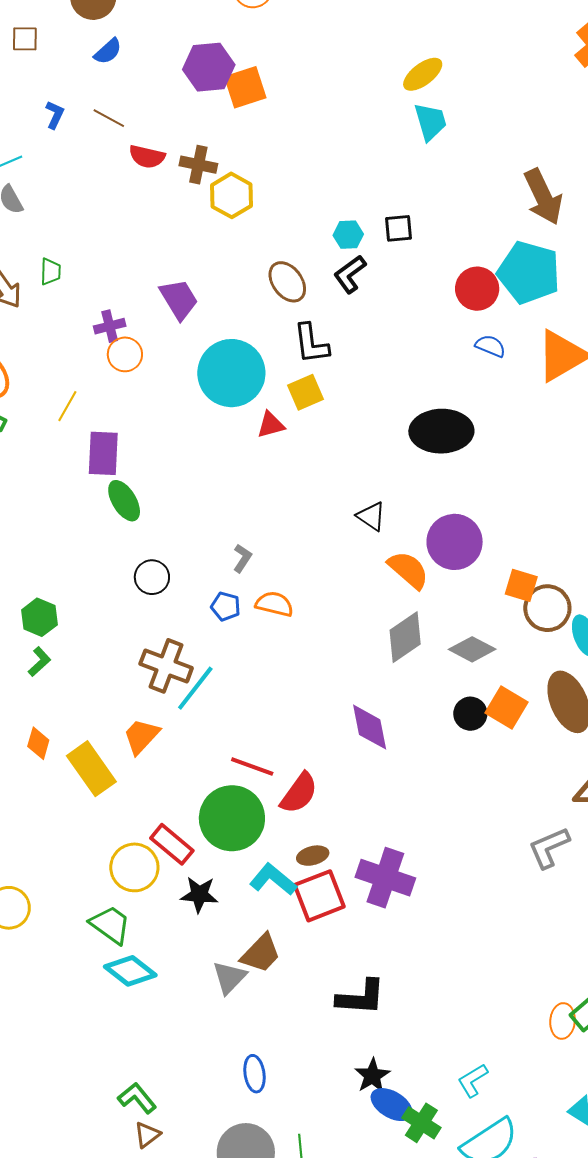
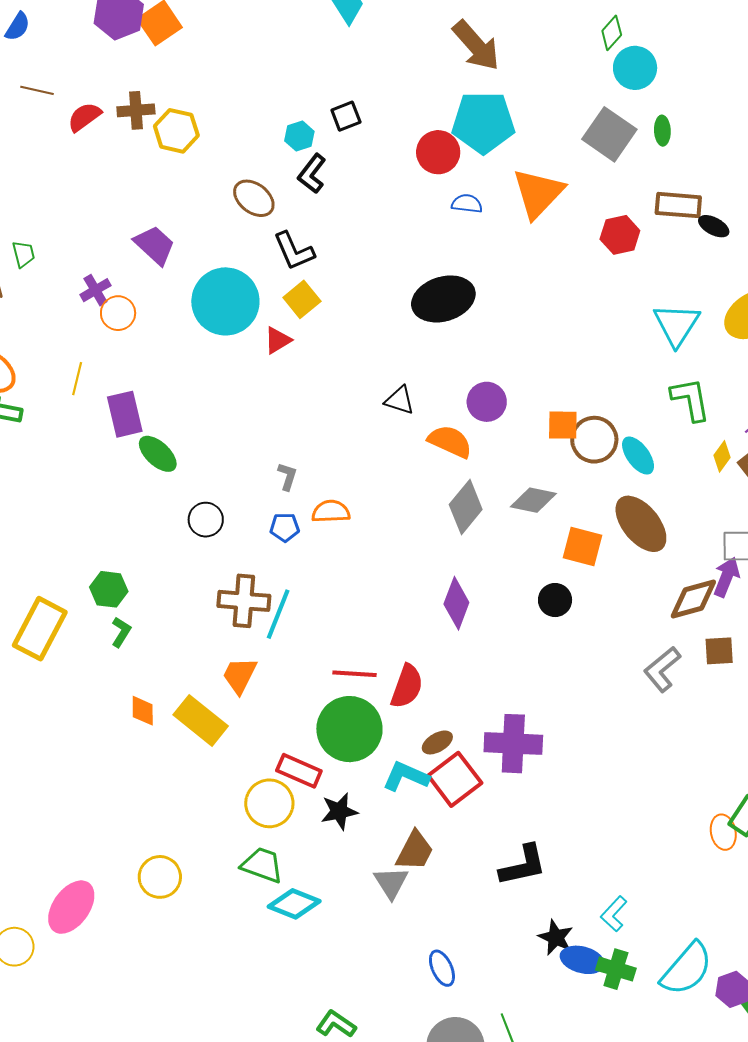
red semicircle: (147, 157) -> (84, 117), turned 147
purple circle: (455, 542) -> (487, 402), size x0.7
black circle: (470, 714) -> (555, 600), moved
purple diamond: (370, 727) -> (456, 603), turned 48
cyan L-shape: (473, 1080) -> (614, 914), moved

